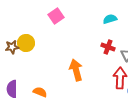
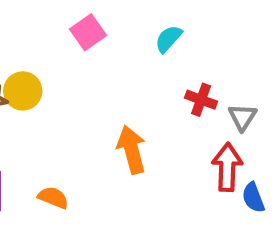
cyan semicircle: (110, 19) -> (168, 39), moved, turned -32

